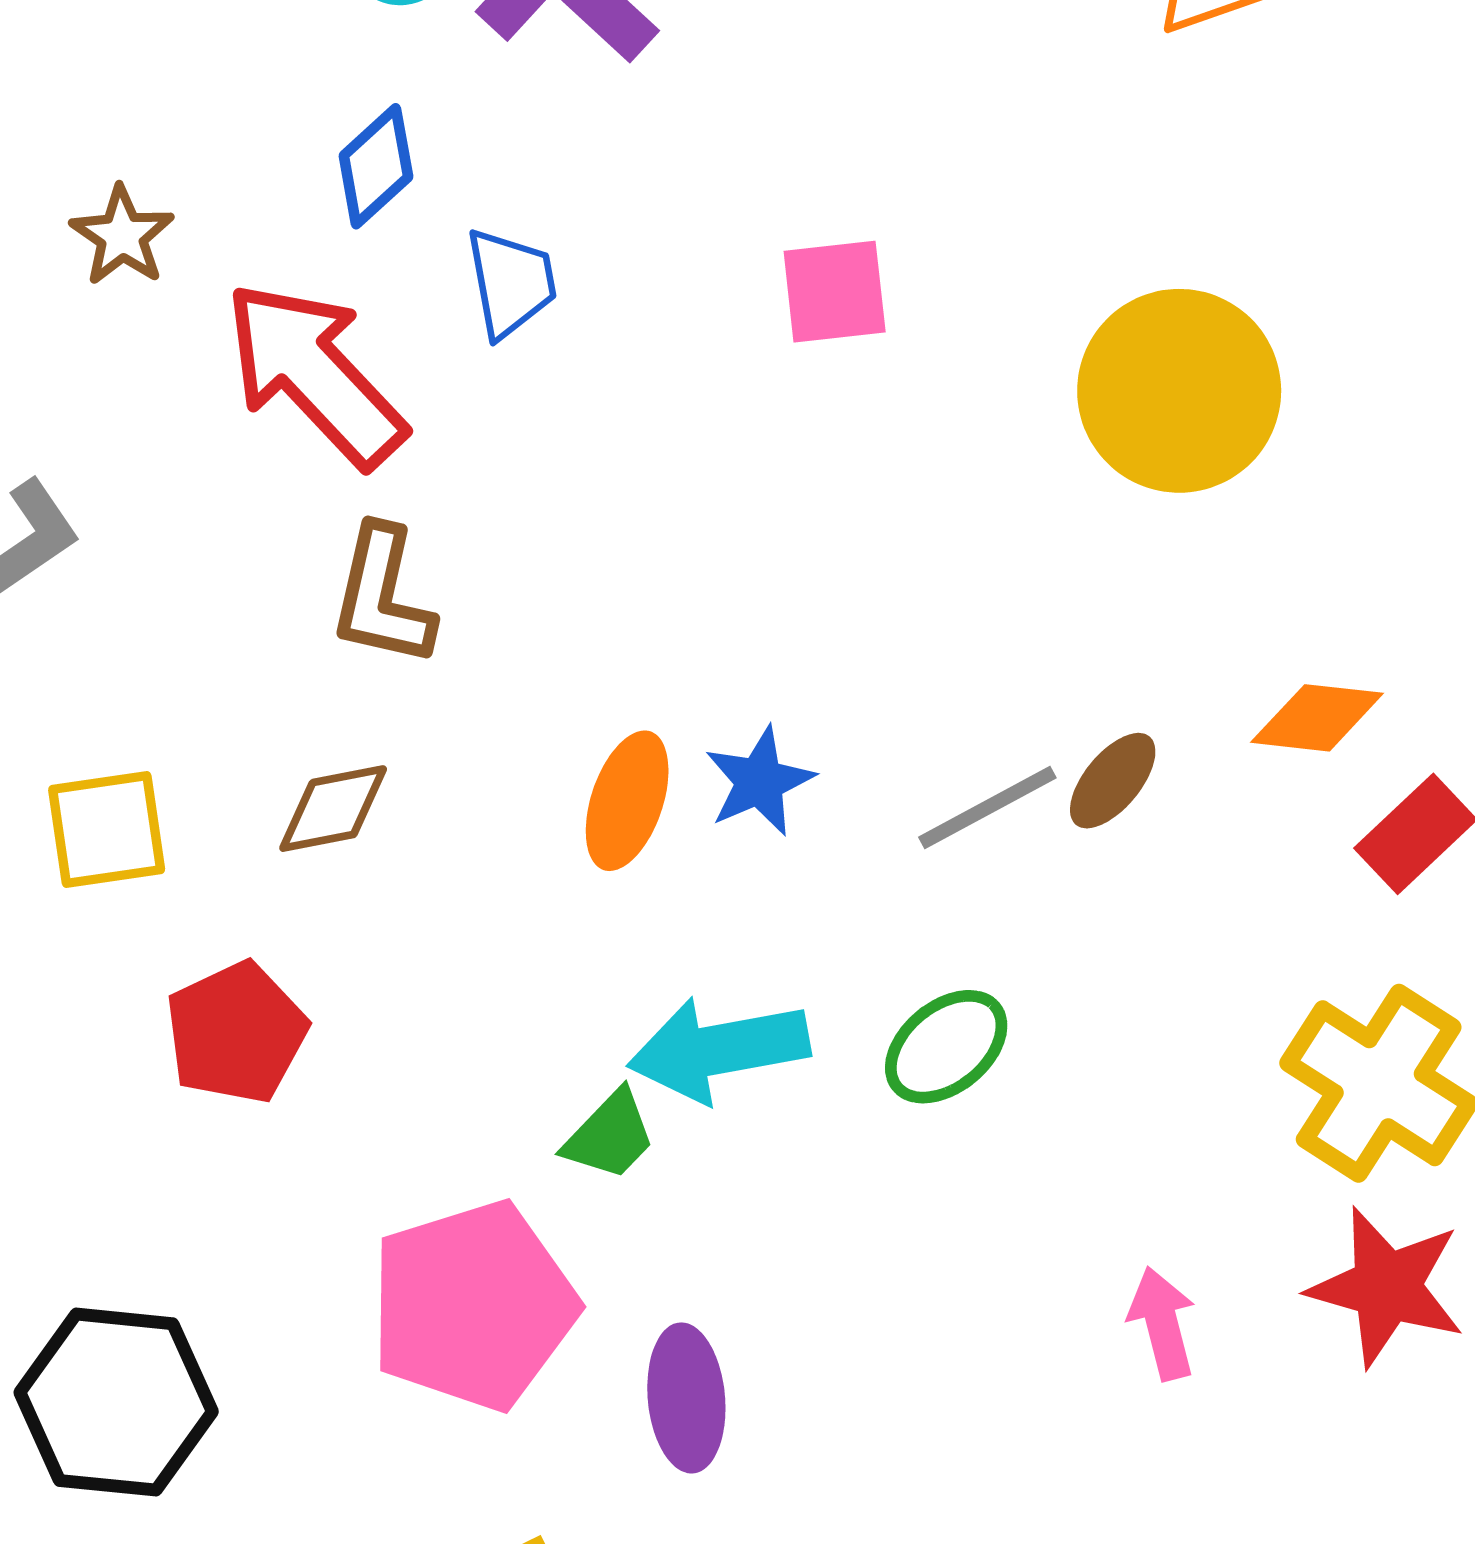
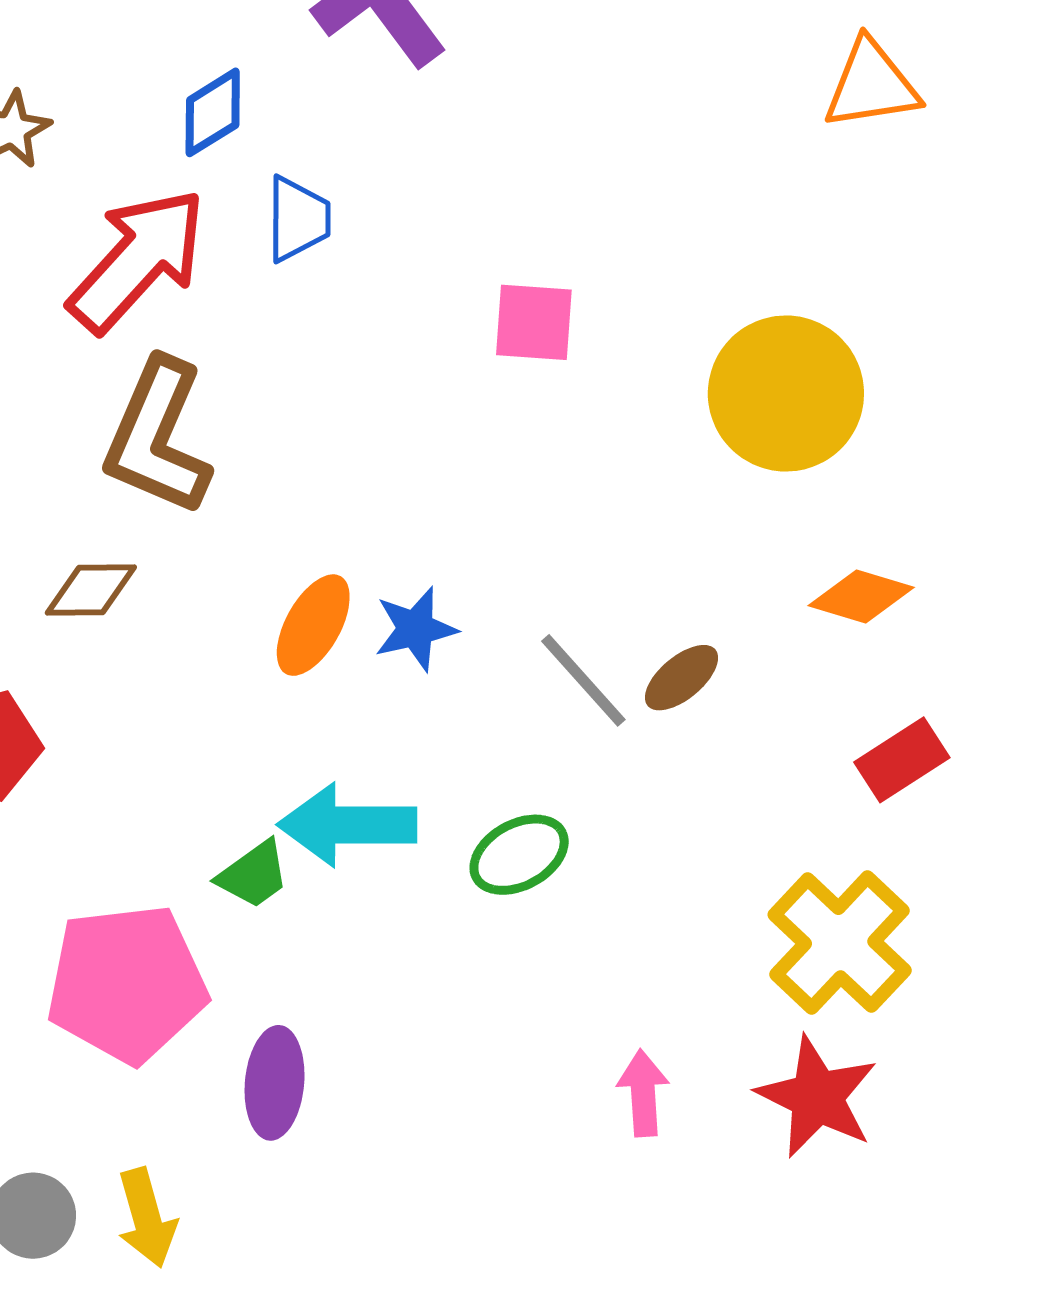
pink square: (835, 292) -> (534, 322), moved
red arrow: (315, 374) -> (138, 260), turned 75
brown L-shape: (382, 596) -> (158, 437), size x1.4
orange diamond: (1317, 718) -> (861, 597), moved
gray line: (987, 807) -> (583, 680), turned 66

